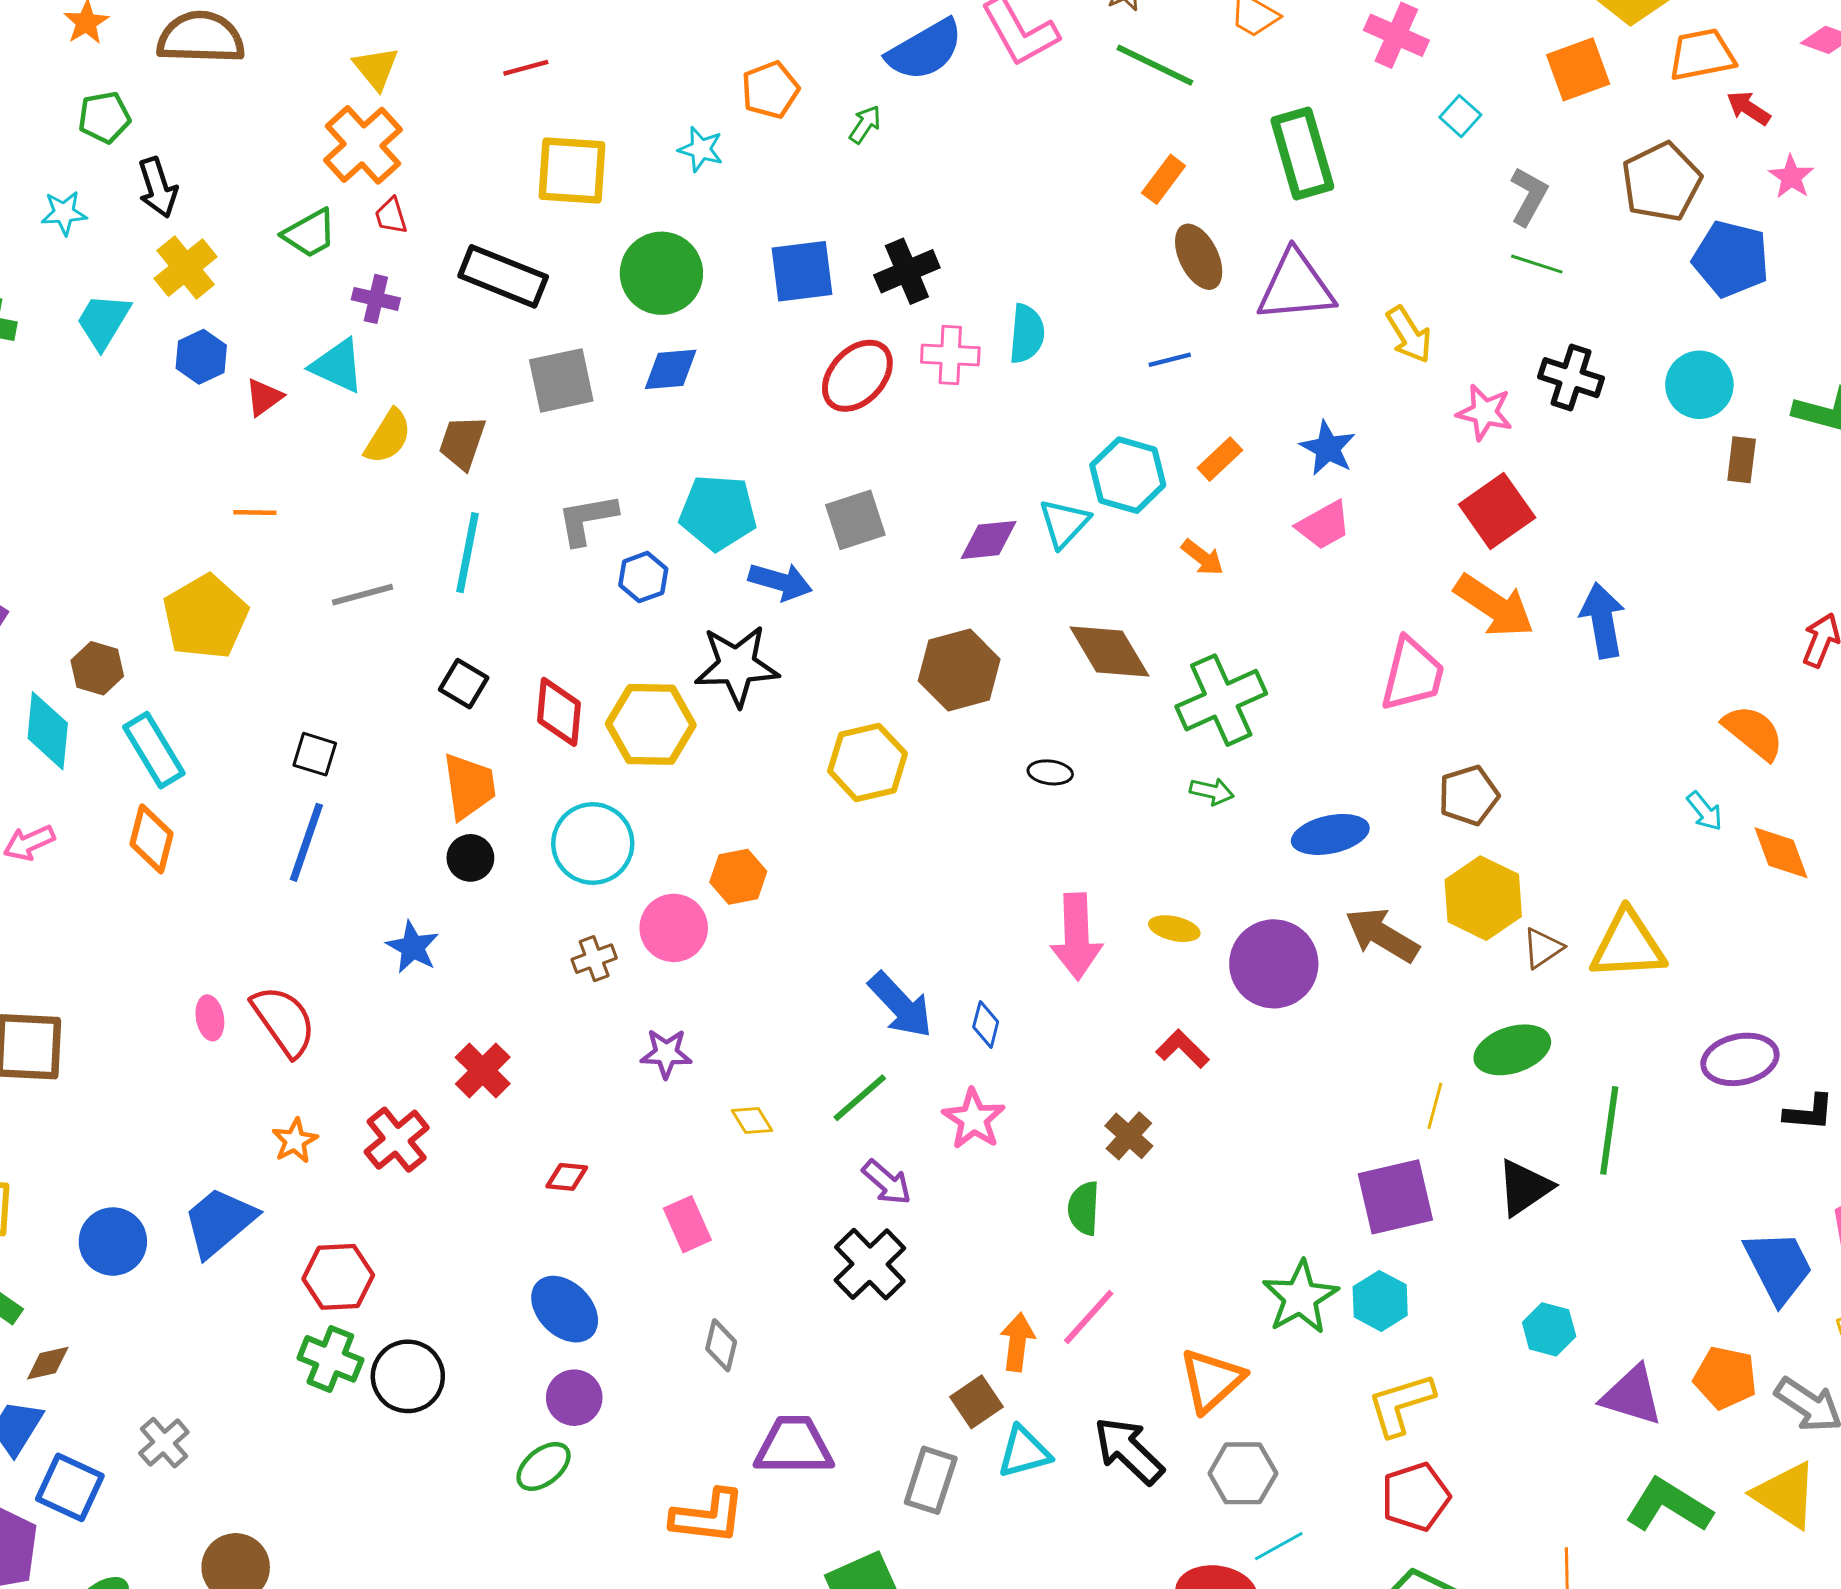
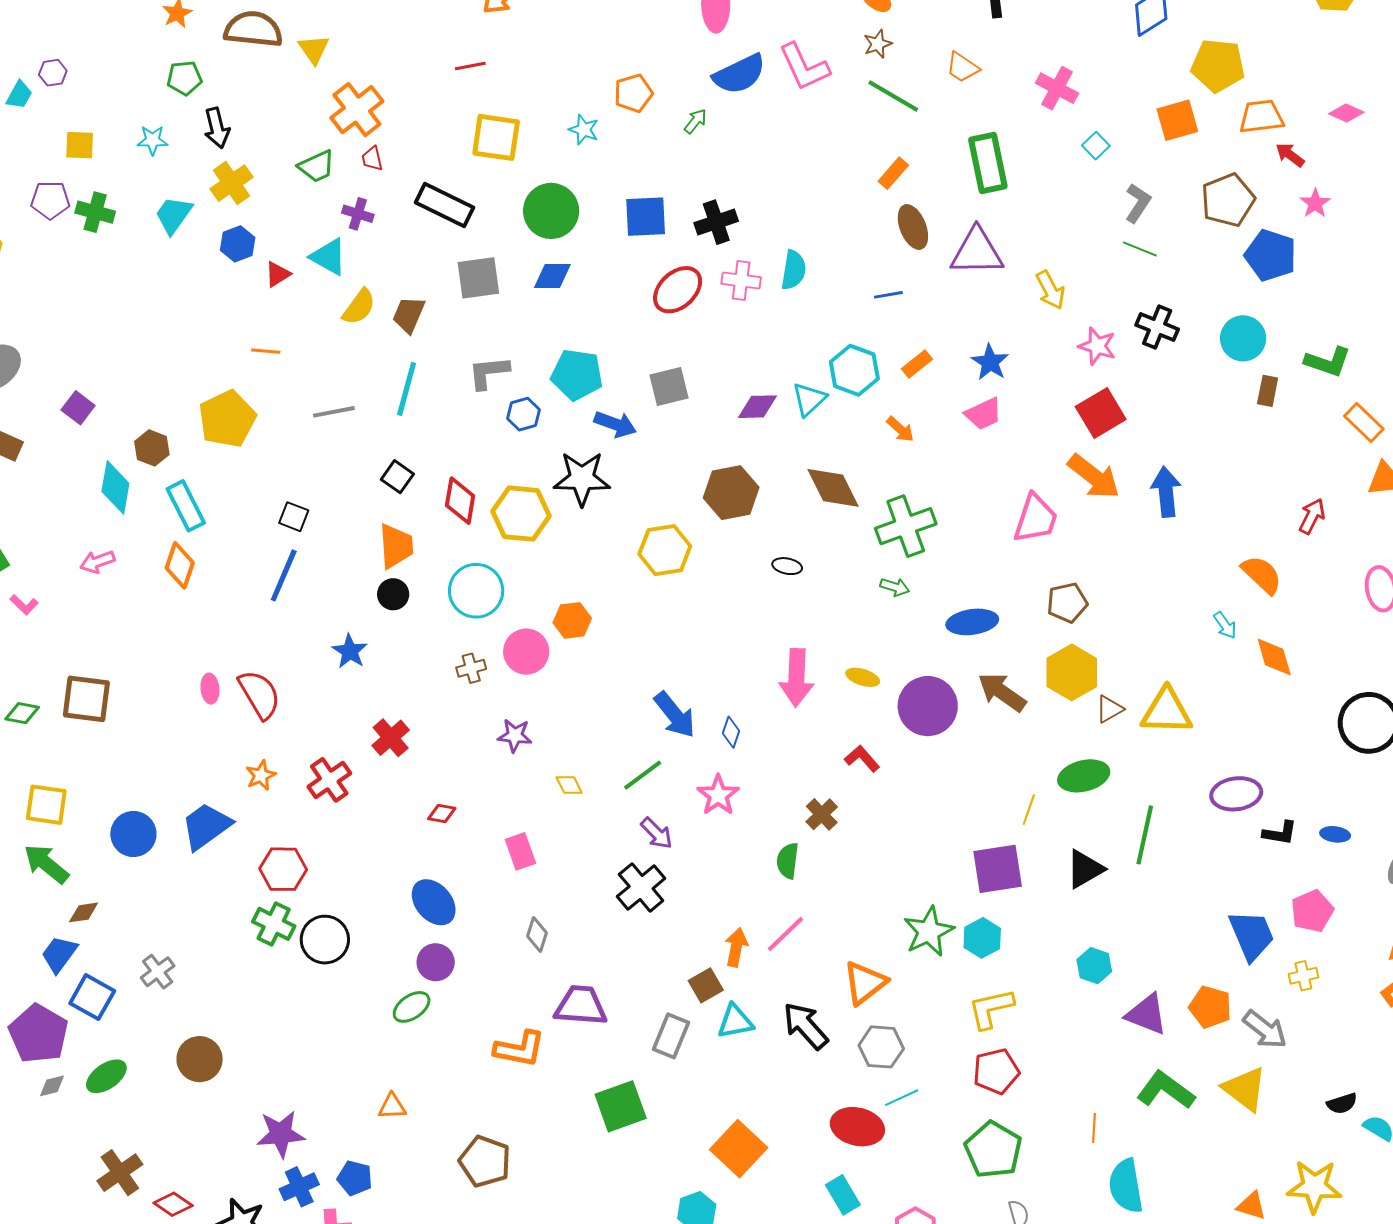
yellow triangle: (376, 68) -> (314, 49), moved

